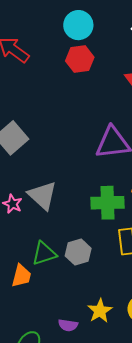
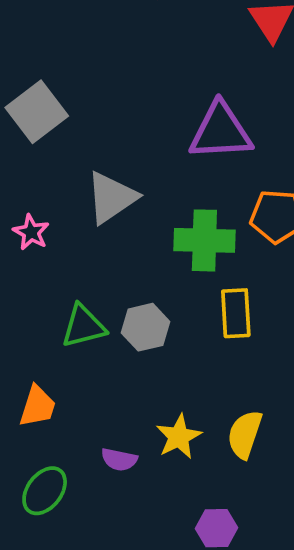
gray triangle: (42, 195) -> (111, 198), moved, turned 40
orange trapezoid: (21, 276) -> (38, 406), moved

